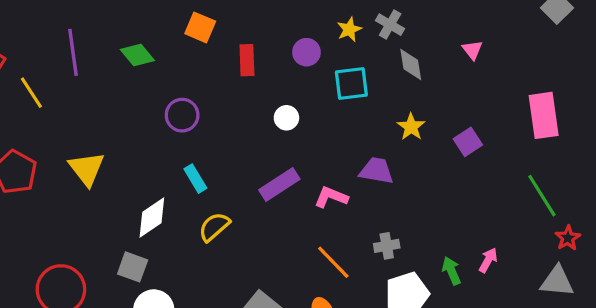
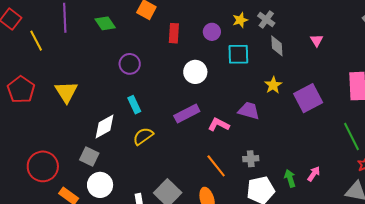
white circle: (286, 118) -> (195, 72), size x1.5
purple square: (468, 142) -> (308, 98), size x1.6

